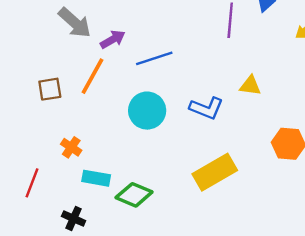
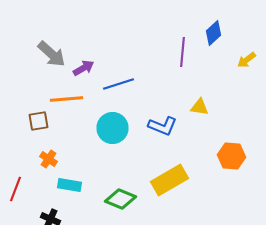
orange line: (93, 76) -> (66, 99), turned 56
brown square: (50, 89) -> (38, 121), moved
green diamond: (134, 195) -> (120, 199), moved

